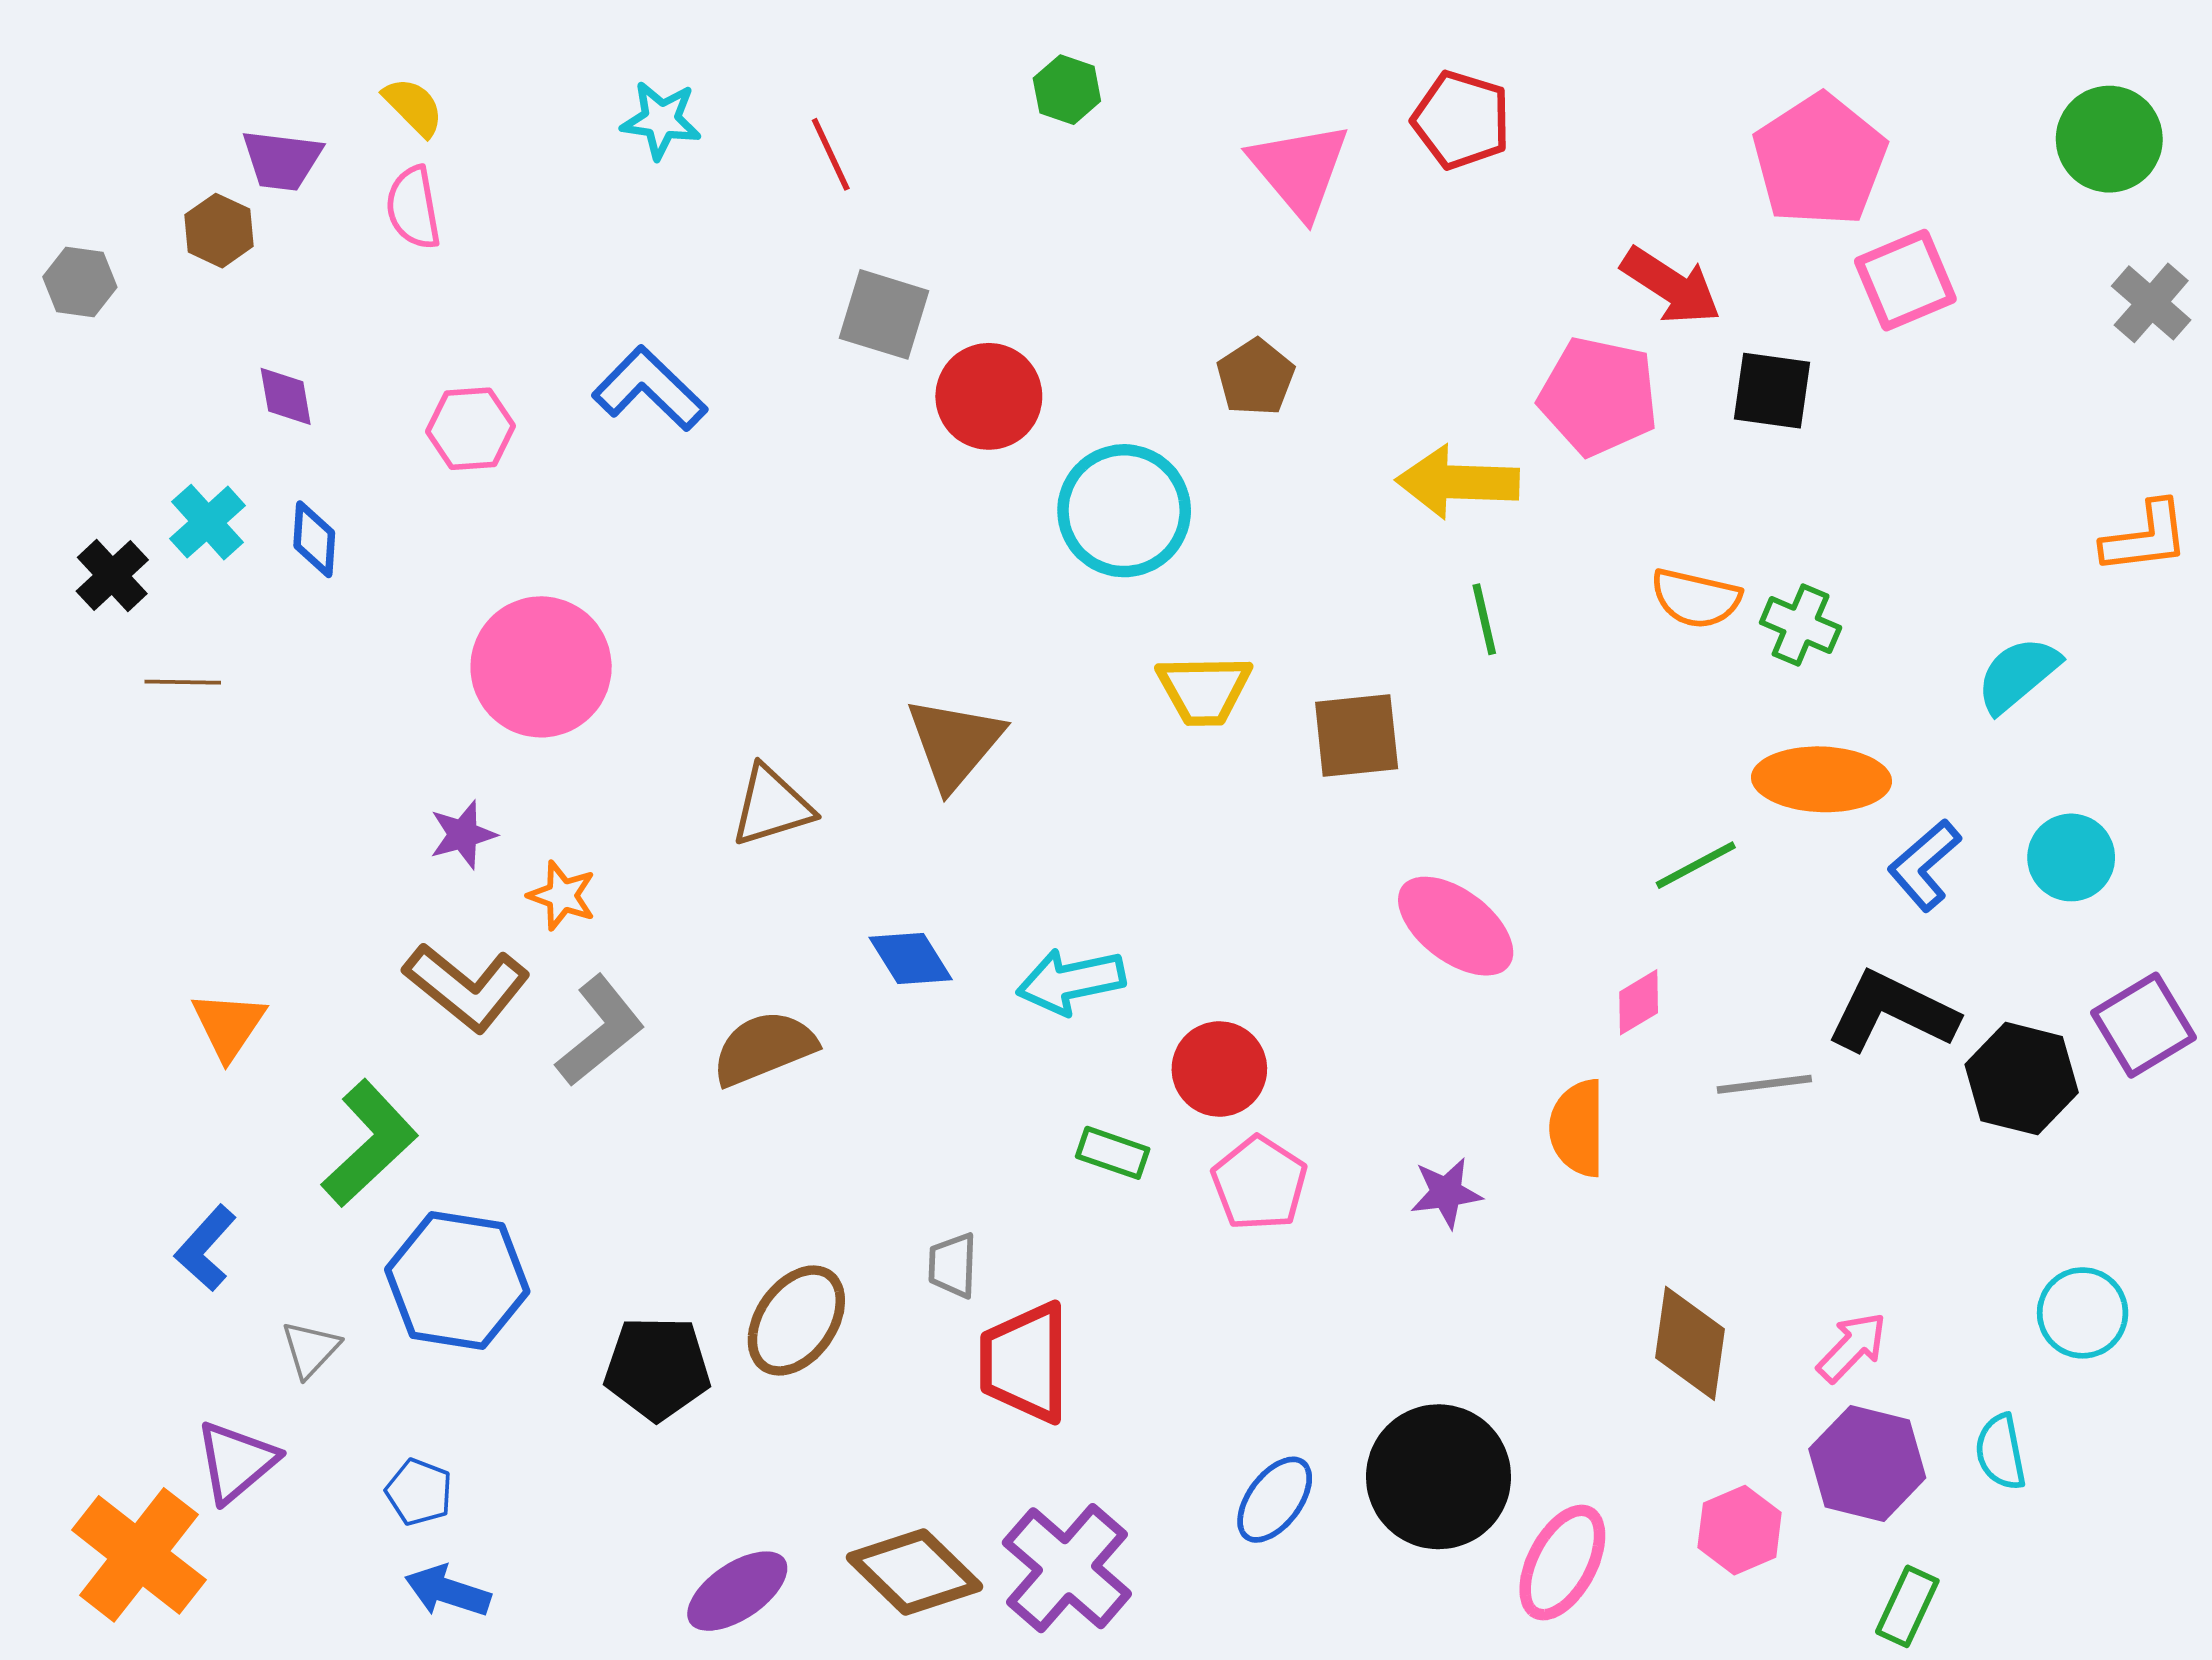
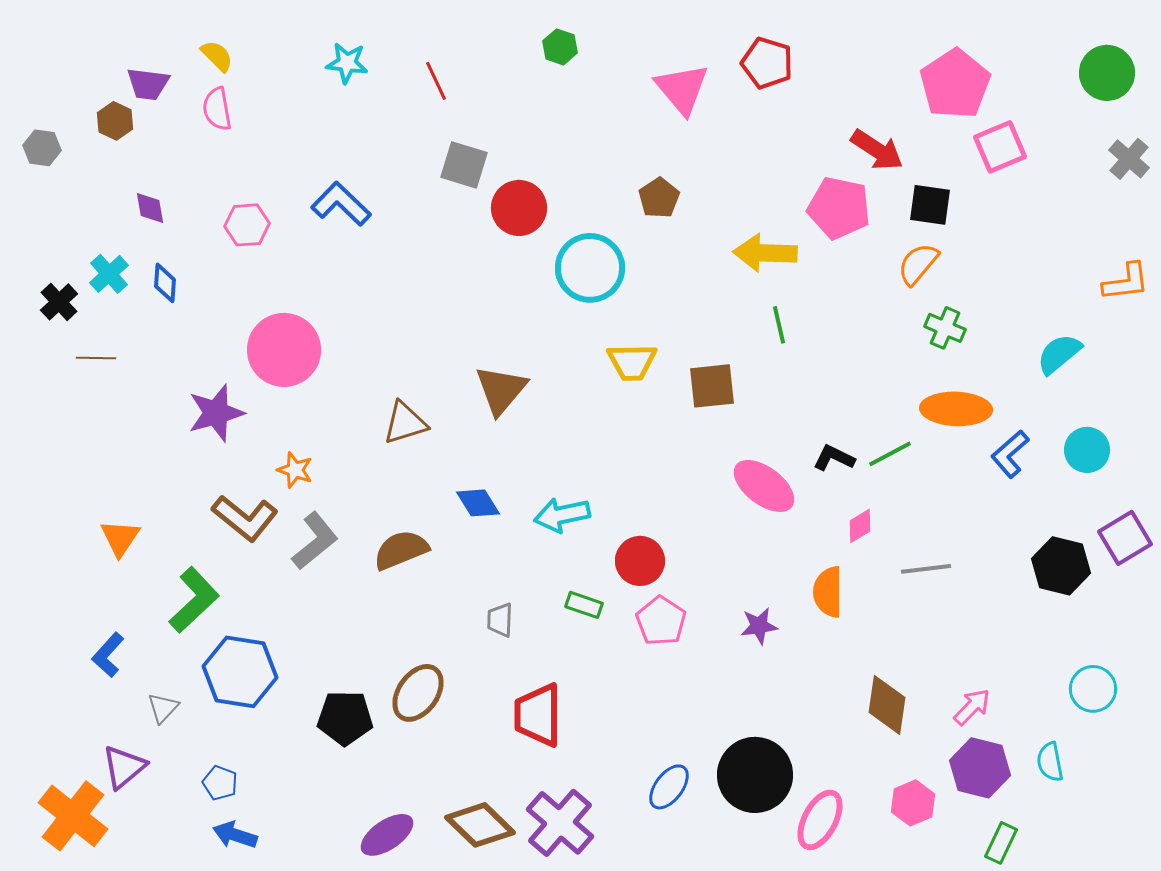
orange semicircle: (1696, 598) -> (918, 264), moved, turned 117
purple star: (463, 835) -> (216, 413), moved, size x1.6
black L-shape: (1892, 1012) -> (834, 458), moved, size x0.6
gray trapezoid: (953, 1265) -> (500, 620), moved

